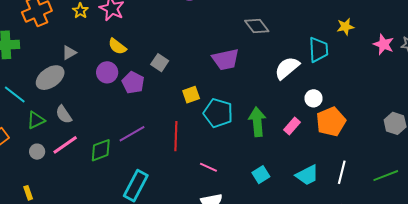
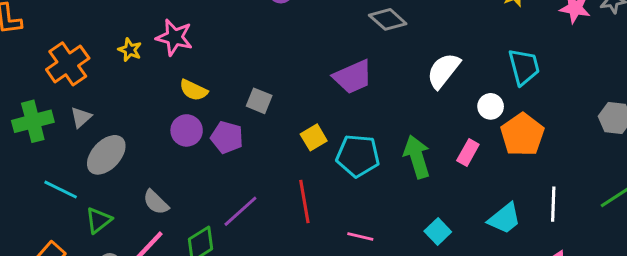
cyan trapezoid: (318, 50) -> (524, 67), moved
gray triangle: (69, 53) -> (81, 117), moved
gray semicircle: (64, 114) -> (156, 202), moved

